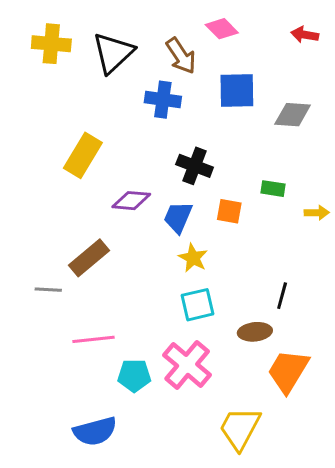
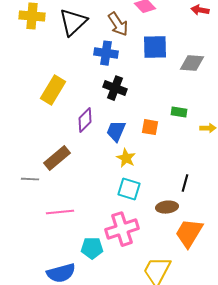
black cross: (195, 166) -> (115, 88), moved
purple diamond: (131, 201) -> (85, 120), turned -50
cyan square: (198, 305) -> (129, 189), turned 30
pink cross: (187, 365) -> (122, 229), turned 32
cyan pentagon: (134, 376) -> (92, 248), moved

